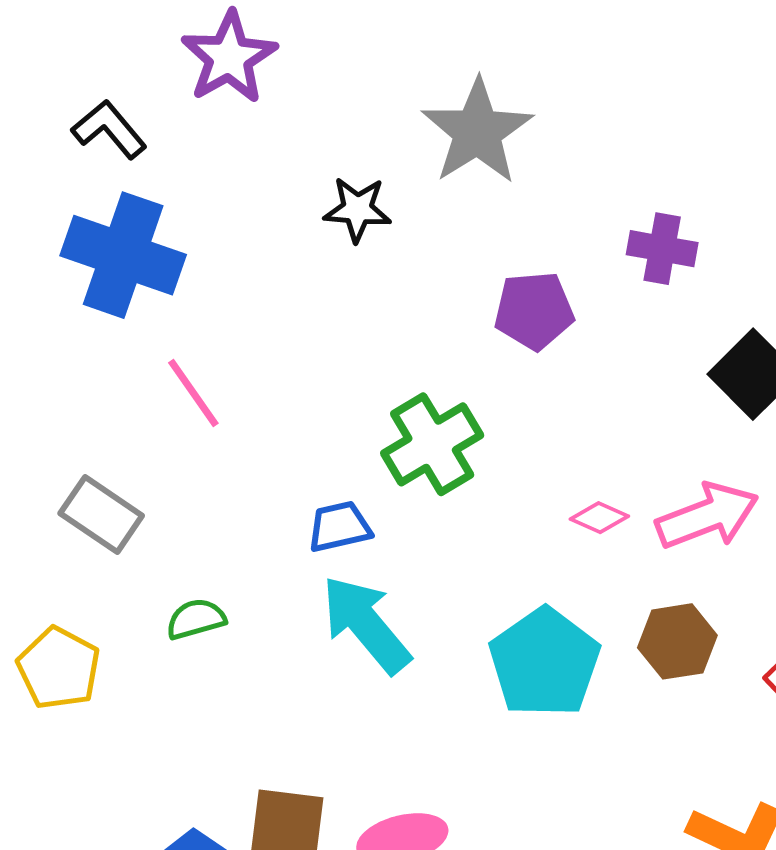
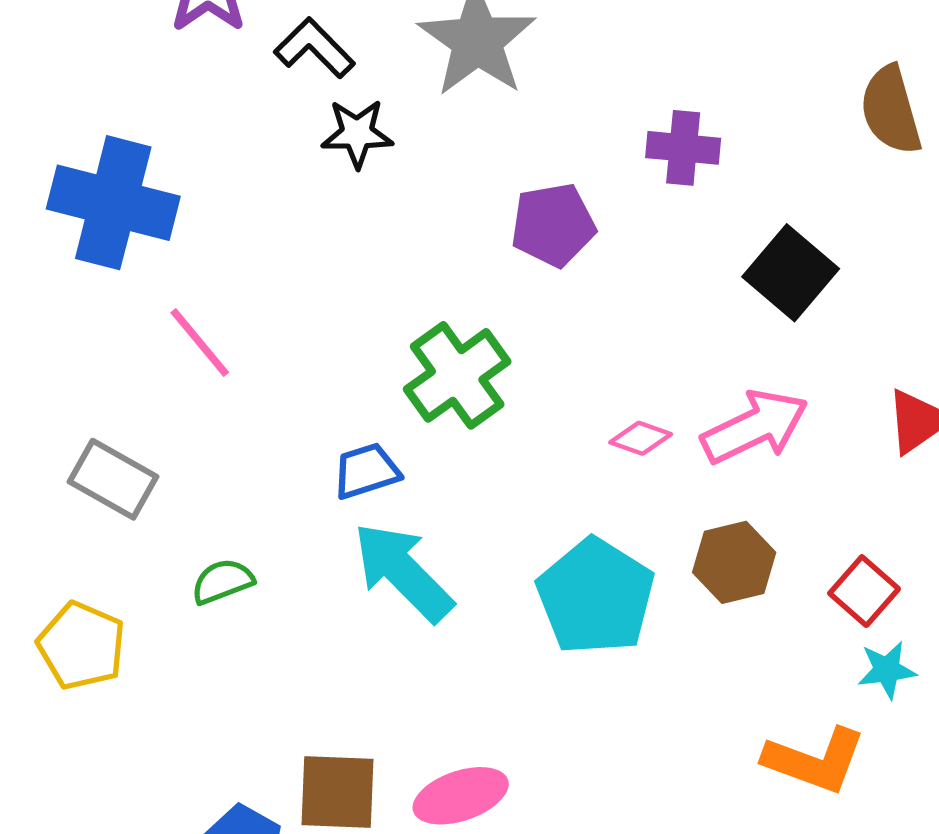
black L-shape: (109, 129) -> (314, 48), moved

